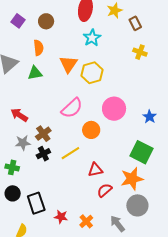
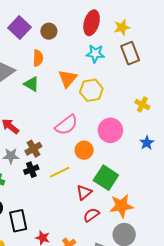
purple square: (18, 21) -> (20, 28), size x1.5
brown rectangle: (135, 23) -> (130, 53), moved, size x1.5
cyan star: (92, 38) -> (95, 54), turned 30
yellow cross: (140, 52) -> (142, 105), moved
green triangle: (35, 73) -> (31, 84), turned 35
green square: (141, 152) -> (106, 178), moved
red triangle: (95, 170) -> (84, 192), turned -35

